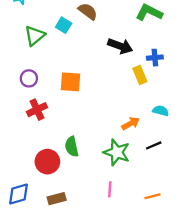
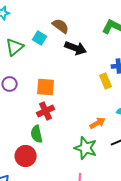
black arrow: (120, 46) -> (76, 48), moved
red cross: (37, 110) -> (46, 111), moved
green semicircle: (72, 147) -> (37, 134), moved

